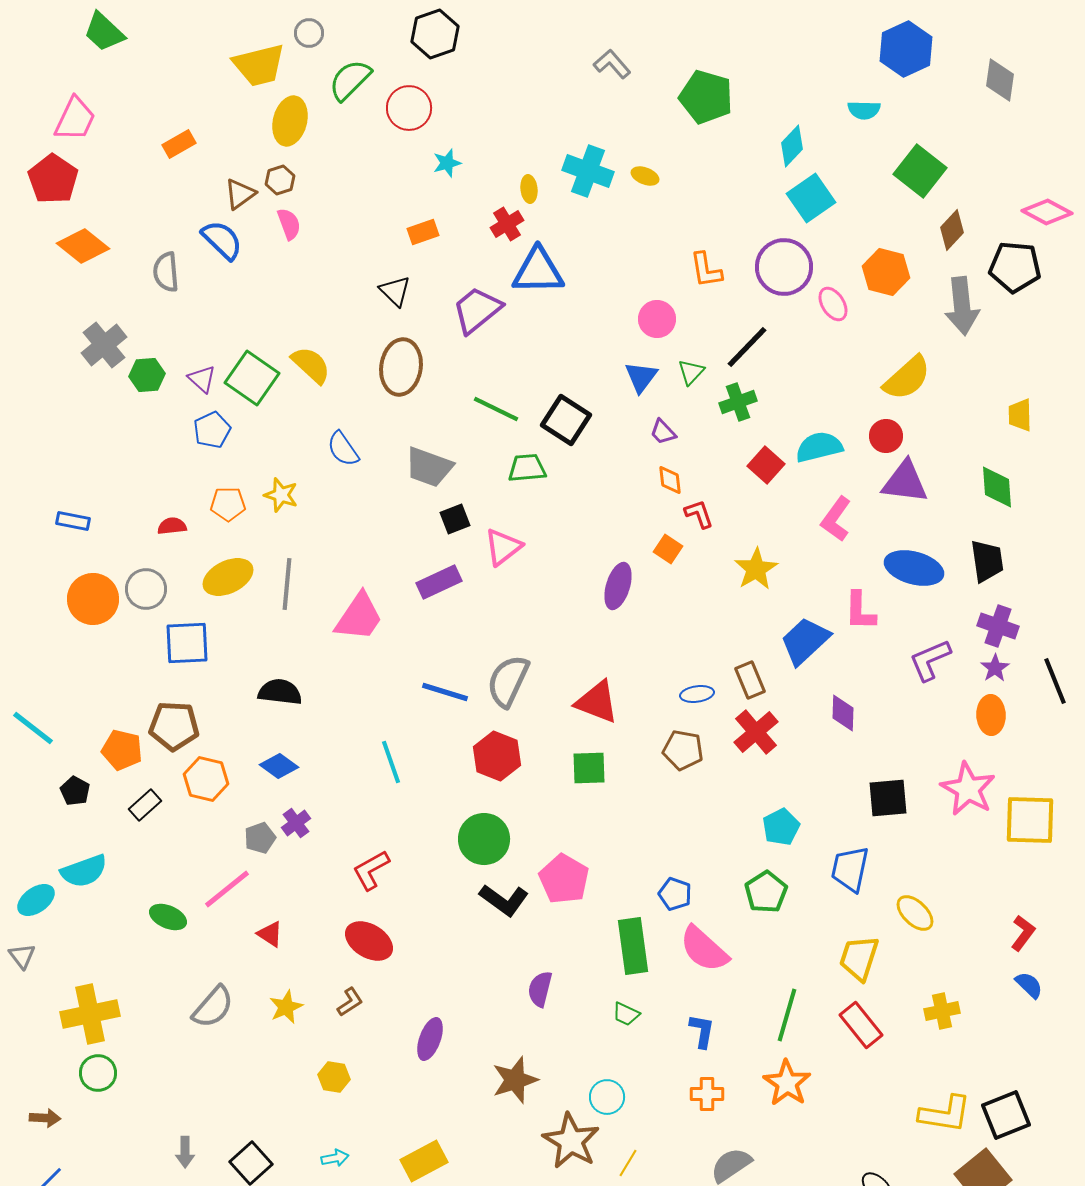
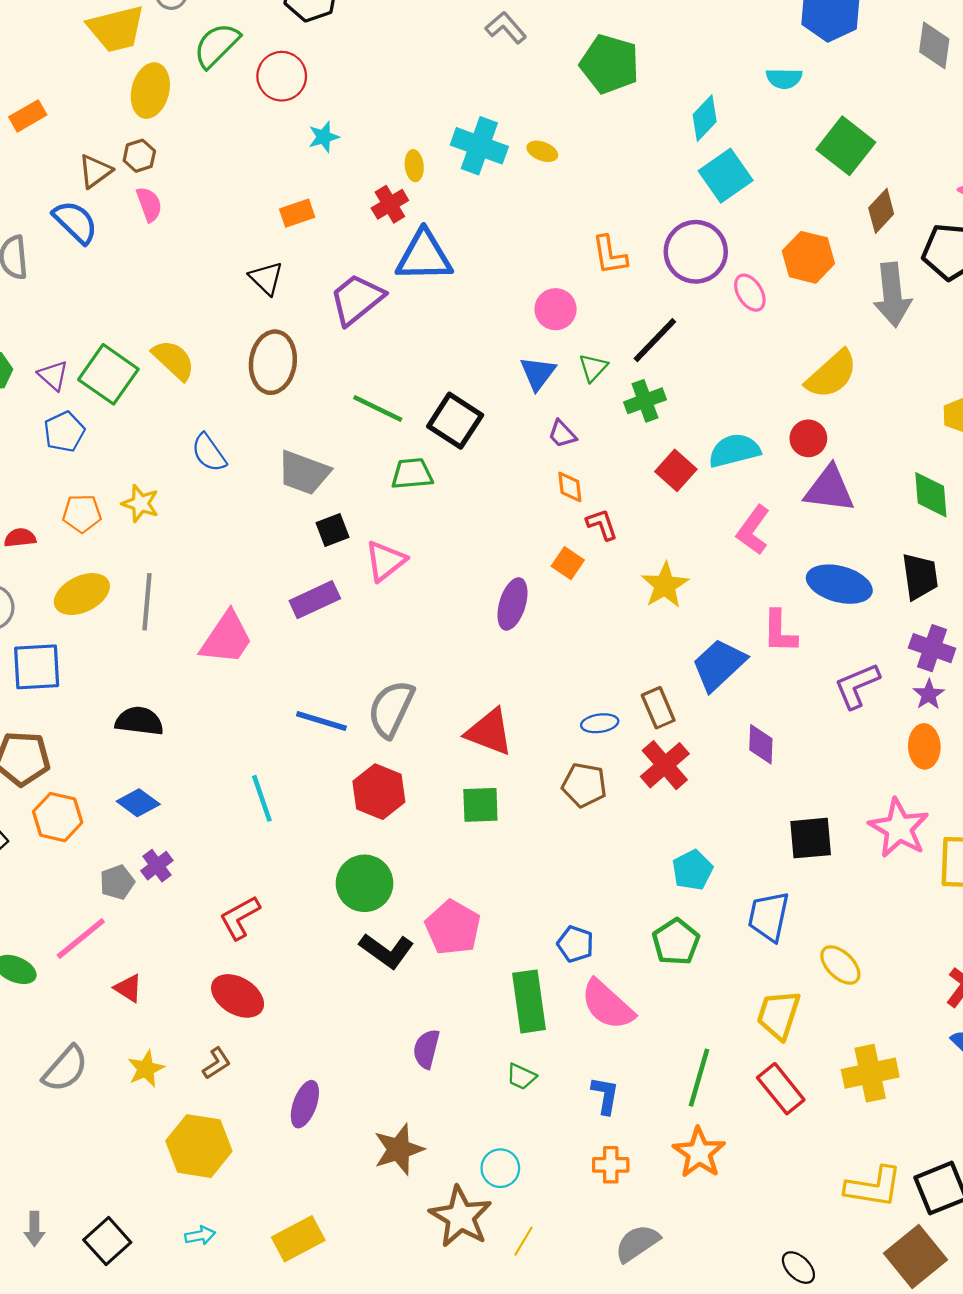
yellow cross: (942, 1011) -> (870, 1073), size x1.4
yellow hexagon: (334, 1077) -> (199, 1146), size x1.8

